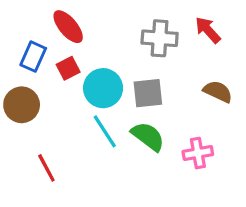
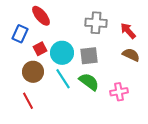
red arrow: (208, 30) -> (128, 31), moved
red square: (68, 68) -> (40, 49), moved
brown circle: (22, 105) -> (33, 72), moved

